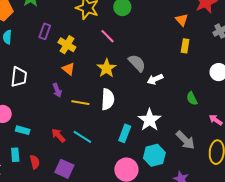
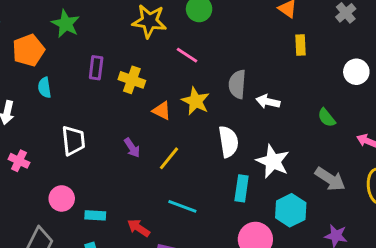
gray semicircle: (137, 63) -> (237, 84), turned -120
orange triangle: (68, 69) -> (162, 111), moved
white arrow: (155, 79) -> (268, 102), turned 49
white semicircle: (108, 99) -> (228, 142), moved
yellow line: (80, 103) -> (169, 158), turned -48
red arrow: (58, 135) -> (139, 228), moved

